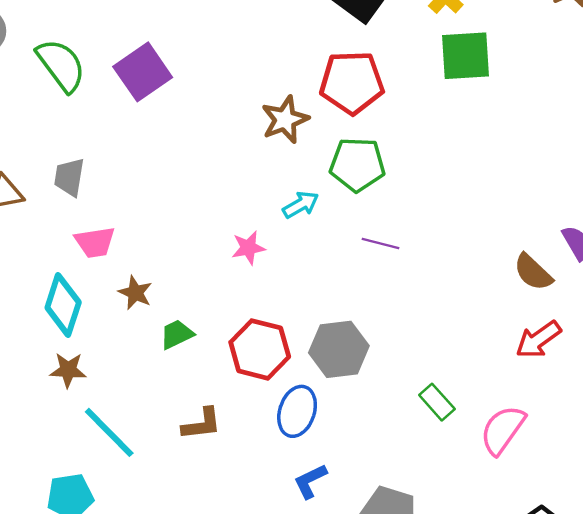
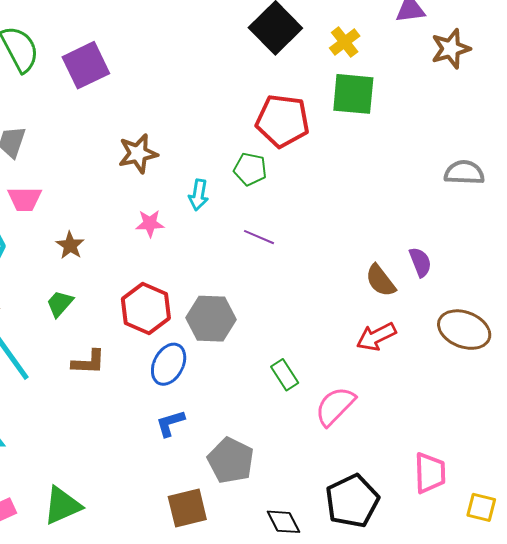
red pentagon: (352, 83) -> (283, 121), moved
brown star: (285, 120) -> (138, 154), moved
green pentagon: (357, 165) -> (250, 169), size x0.7
cyan arrow: (301, 205) -> (198, 195), turned 120
brown star: (135, 293) -> (70, 245), moved
green trapezoid: (177, 334) -> (60, 304), moved, turned -32

